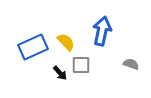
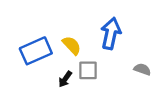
black arrow: (60, 73) -> (65, 79), turned 77

